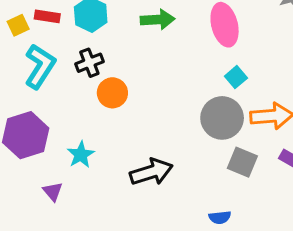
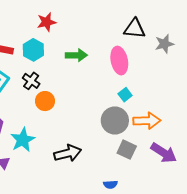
black cross: (89, 63) -> (31, 81), turned -36
cyan star: (81, 155) -> (23, 140), size x1.4

